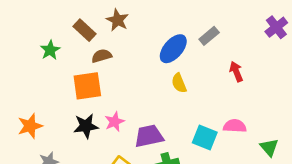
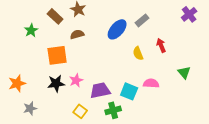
brown semicircle: (102, 56) -> (77, 34), moved
yellow semicircle: (179, 83) -> (138, 53), moved
pink semicircle: (235, 126) -> (151, 83), moved
cyan square: (205, 137) -> (129, 91), moved
green triangle: (269, 147) -> (184, 72), moved

